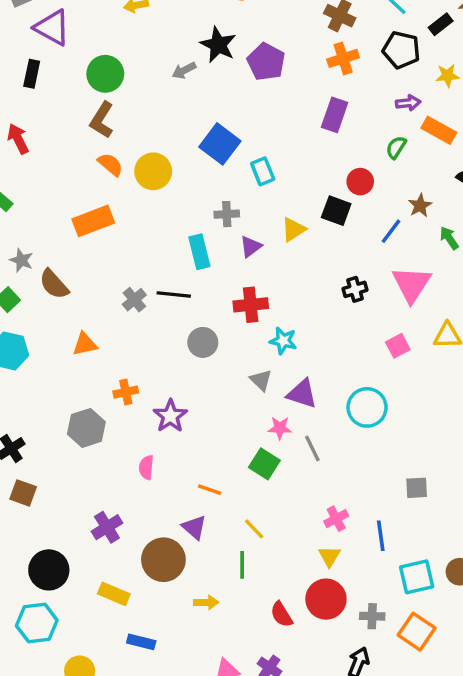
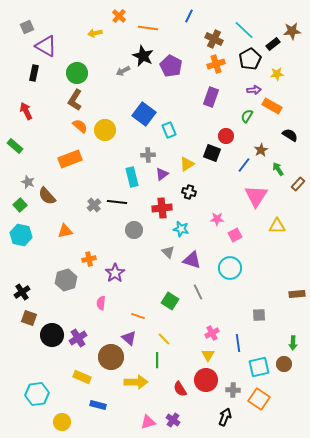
black pentagon: (401, 50) -> (250, 59), turned 30
black cross: (355, 289) -> (189, 192), moved, turned 32
pink square: (398, 346) -> (235, 235), moved
pink star: (280, 428) -> (217, 219), moved
black circle: (49, 570) -> (52, 335), moved
yellow arrow: (206, 602) -> (136, 382), size x1.6

